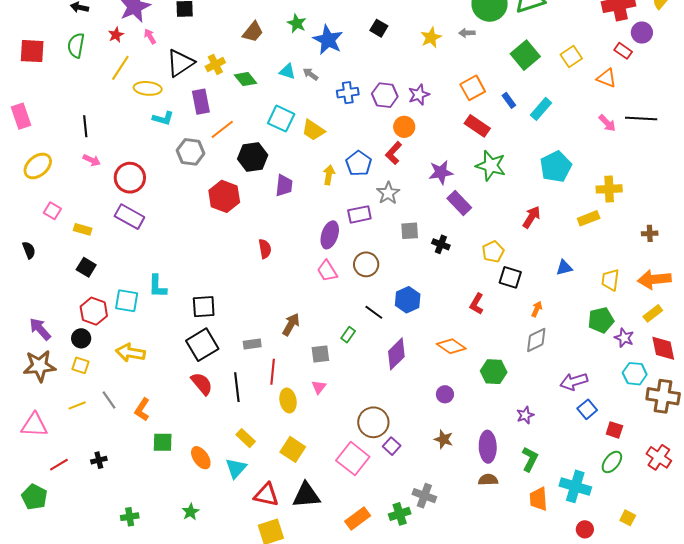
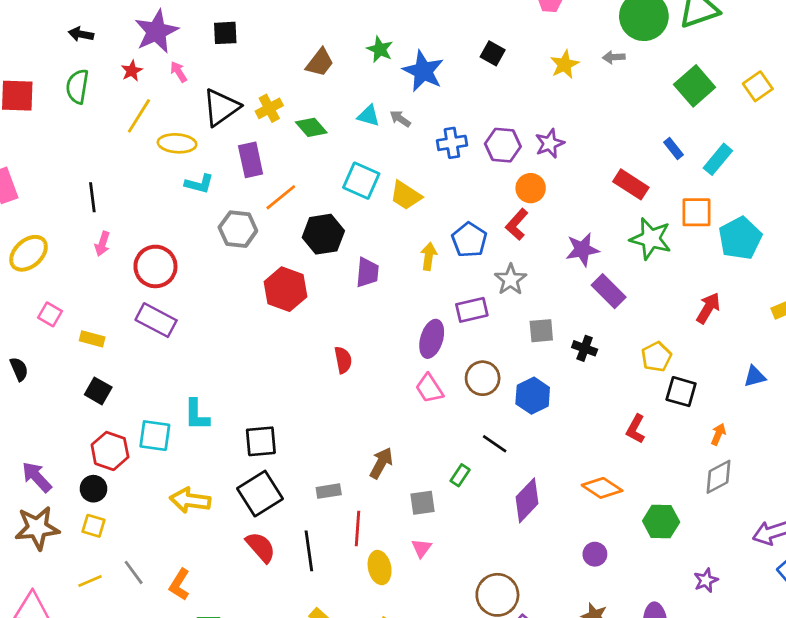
orange square: (473, 88) -> (696, 212), moved, turned 30
pink arrow: (92, 160) -> (102, 244), turned 84
blue hexagon: (408, 300) -> (533, 396), moved
yellow arrow: (130, 353) -> (190, 500), moved

